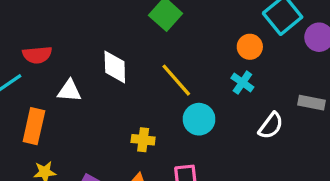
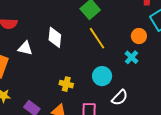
yellow line: (176, 80) -> (97, 38), moved
white semicircle: (271, 126) -> (120, 98), moved

